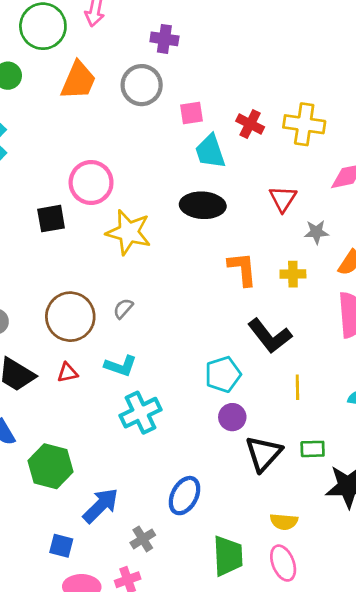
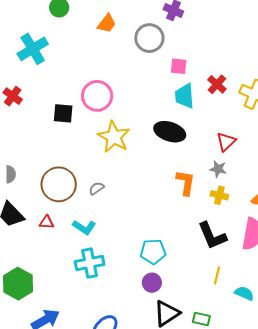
orange trapezoid: (78, 81) -> (107, 23), size x0.7
gray star: (316, 232) -> (218, 169), moved
black L-shape: (270, 336) -> (212, 236), moved
yellow line: (297, 387) -> (217, 275), moved

